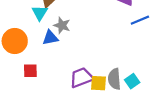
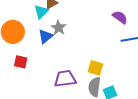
blue triangle: (50, 38) -> (46, 36), turned -42
yellow square: (99, 83) -> (95, 68), moved

